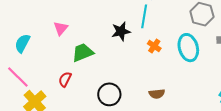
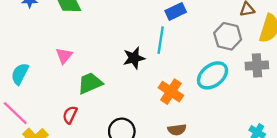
orange cross: (154, 46) -> (171, 92), moved, size x1.5
cyan ellipse: (188, 48) -> (213, 75), turned 68

